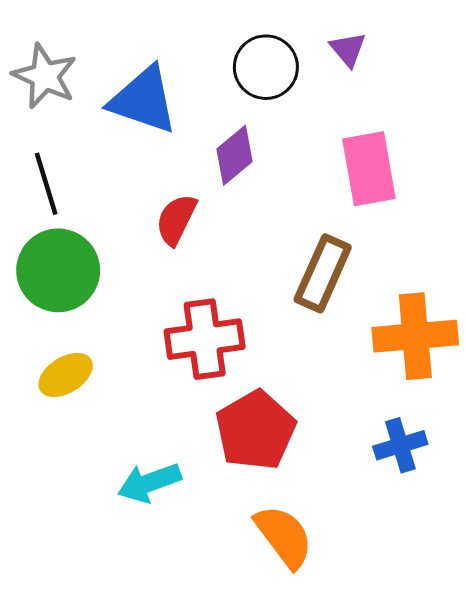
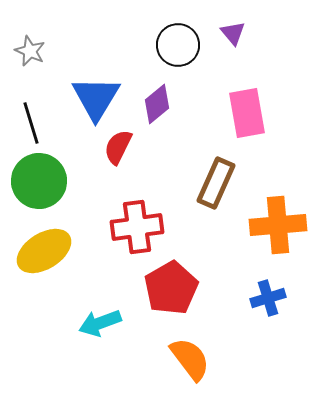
gray star: (45, 76) -> (30, 51), size x0.7
blue triangle: (143, 100) -> (96, 98), moved, turned 42
yellow ellipse: (66, 375) -> (44, 251), size x1.5

